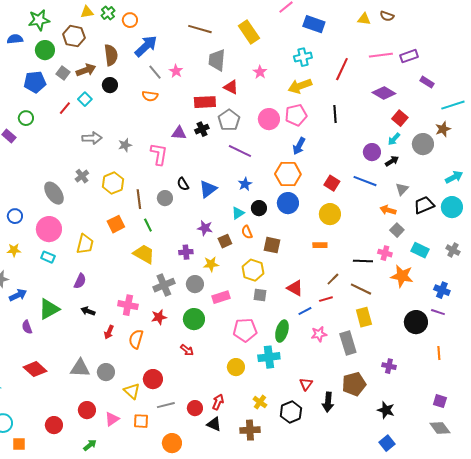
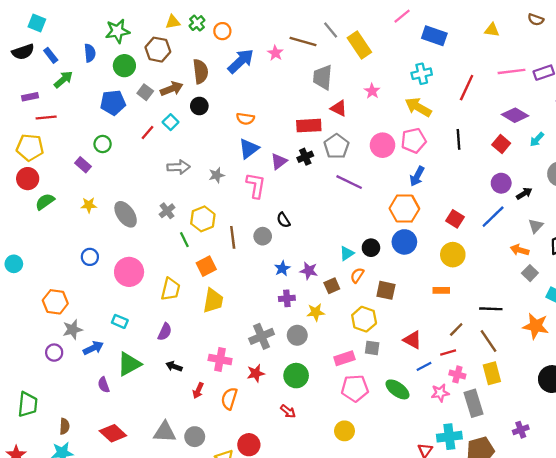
brown semicircle: (387, 16) -> (536, 20), moved
blue semicircle: (15, 39) -> (90, 53), turned 91
pink star: (176, 71) -> (275, 53), moved
gray line: (155, 72) -> (331, 30), moved
yellow arrow: (300, 86) -> (418, 107), turned 50
red square: (400, 118) -> (501, 144), moved
purple triangle: (179, 133) -> (279, 161), turned -42
cyan arrow: (394, 139) -> (537, 139), moved
blue line: (365, 181) -> (493, 217), turned -65
blue star: (245, 184) -> (282, 268), moved
blue triangle: (208, 189) -> (249, 149), moved
gray ellipse: (54, 193) -> (126, 214), moved
green line: (148, 225) -> (184, 240), moved
orange semicircle: (247, 232) -> (357, 275), turned 56
yellow star: (14, 250) -> (89, 205), moved
pink cross: (385, 253) -> (457, 374), moved
yellow trapezoid: (144, 254) -> (213, 301), moved, turned 70
cyan rectangle: (48, 257) -> (120, 321), moved
brown line: (361, 289) -> (488, 341), turned 30
pink rectangle: (221, 297) -> (344, 358), moved
green ellipse: (282, 331) -> (397, 389), turned -70
cyan cross: (269, 357) -> (449, 437), moved
purple cross: (389, 366) -> (521, 430), turned -32

